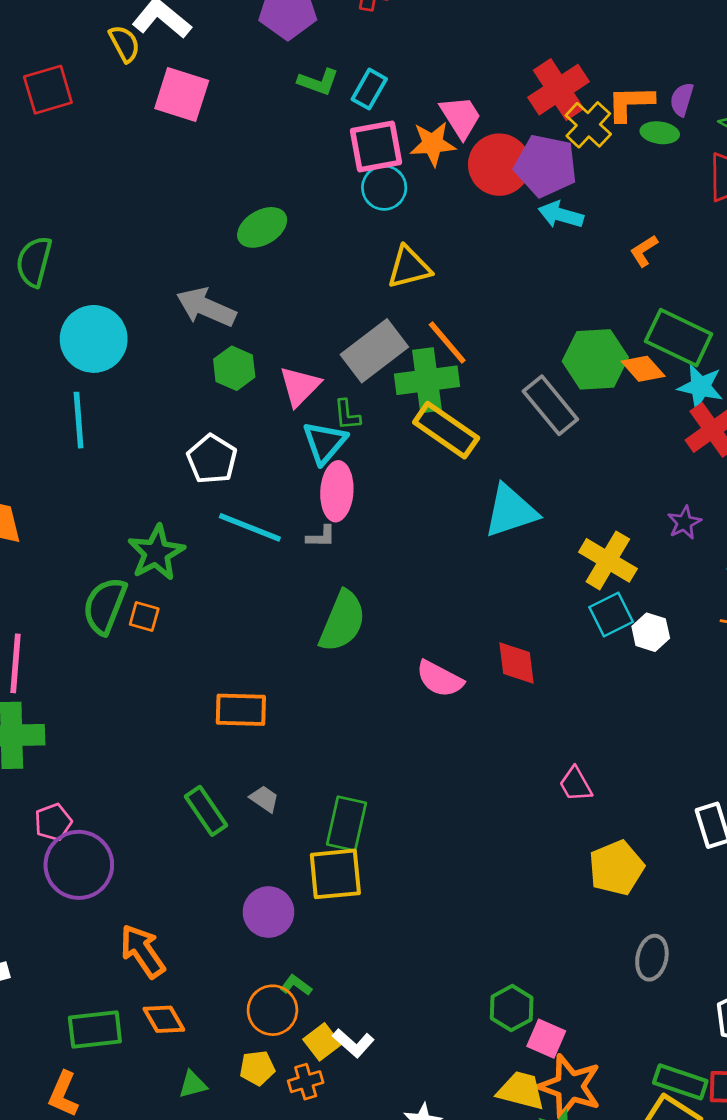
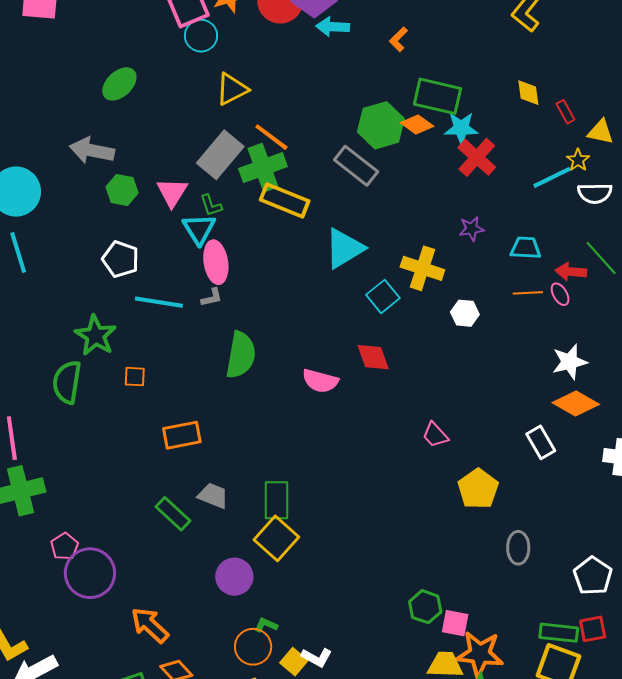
purple star: (684, 523) -> (471, 229), turned 30
cyan square: (611, 615) -> (383, 296), moved
orange square: (144, 617) -> (135, 377), moved
gray trapezoid: (264, 799) -> (213, 496), size x1.4
yellow square: (335, 874) -> (276, 538), turned -30

